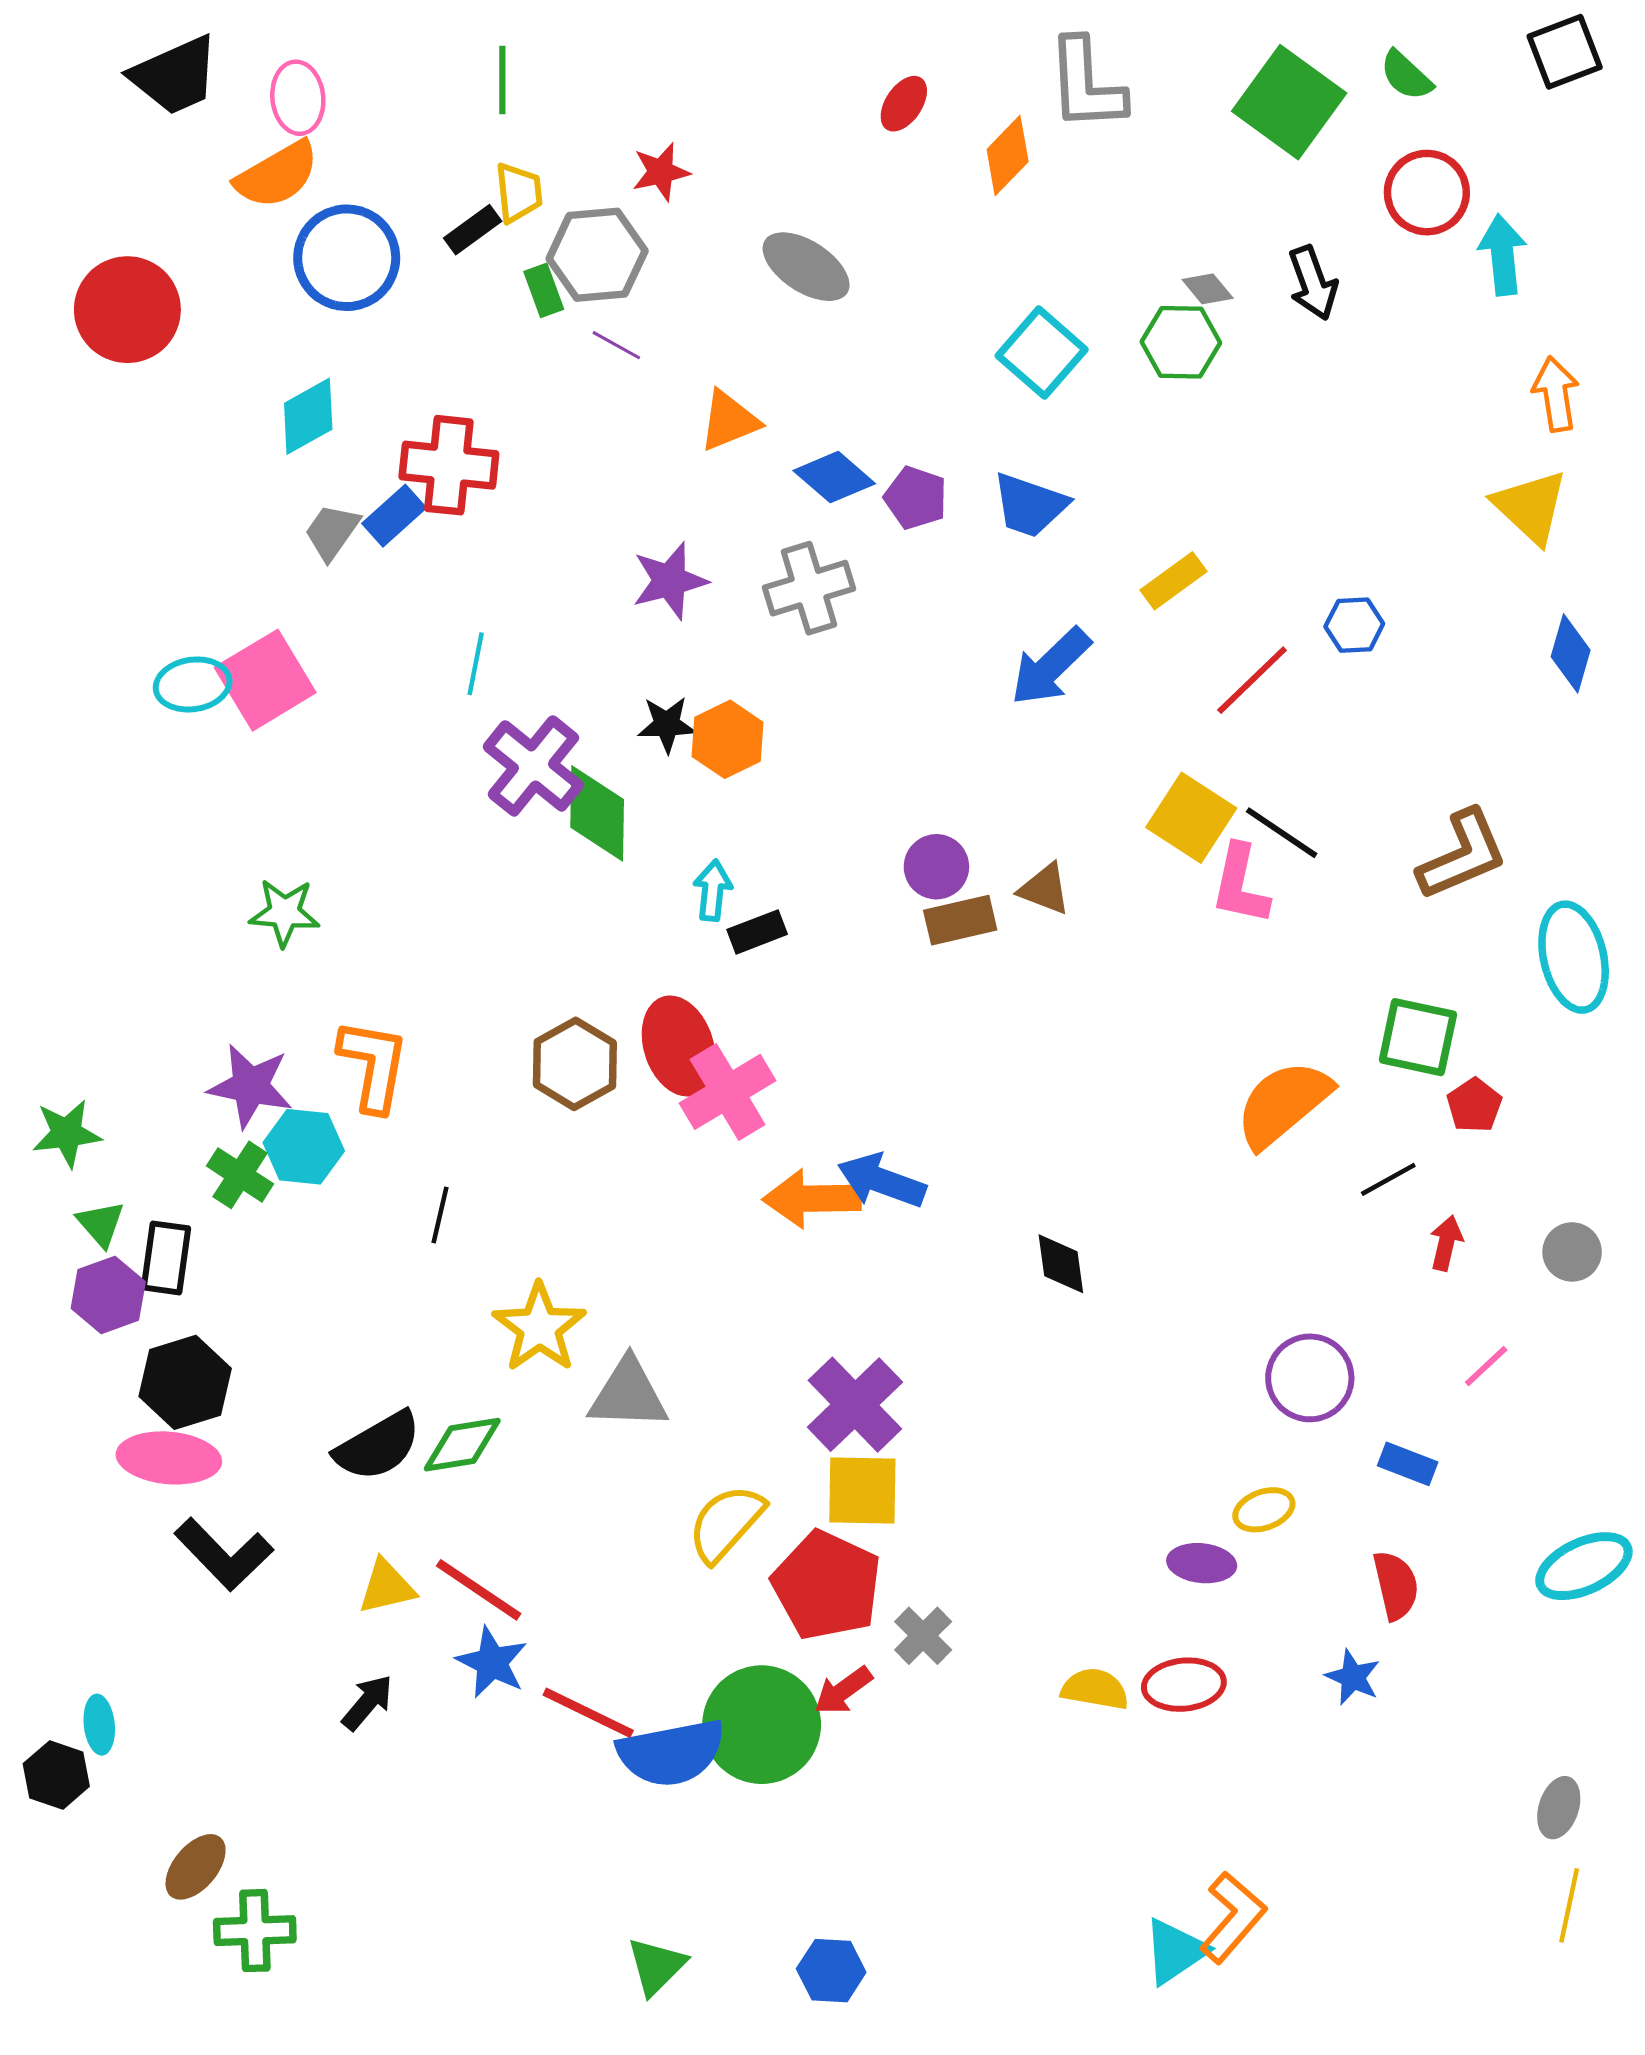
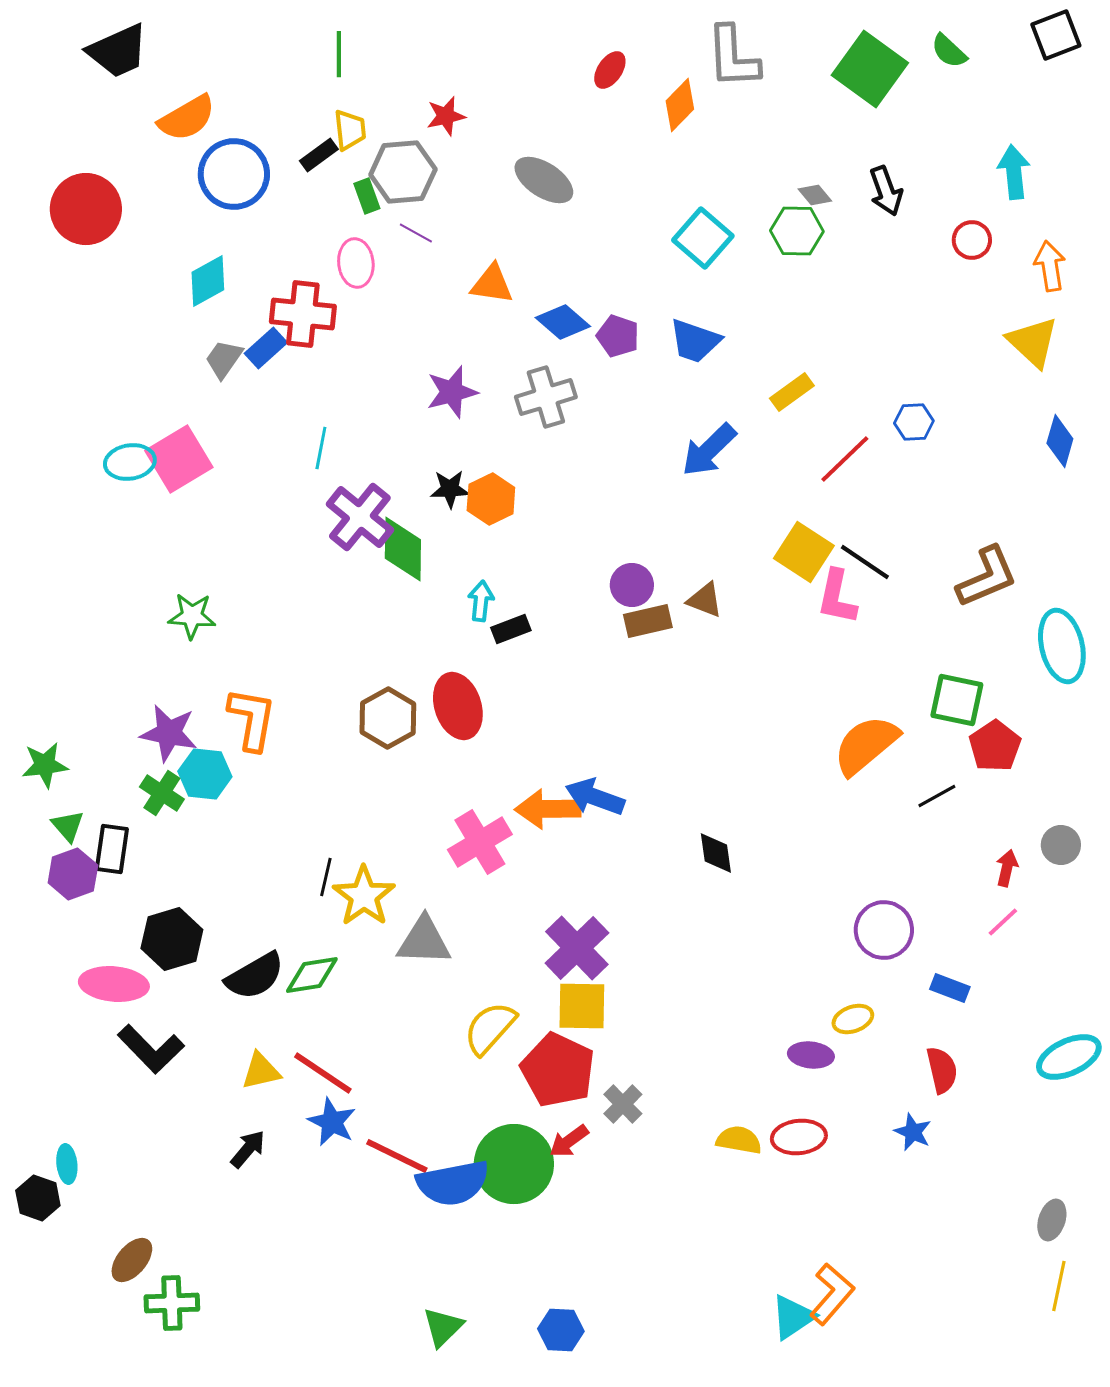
pink ellipse: (298, 98) -> (356, 263), moved
red circle: (1427, 193) -> (972, 240), moved, size x0.7
orange triangle: (729, 421) -> (492, 284), turned 30
pink cross: (728, 1092) -> (480, 842), moved
red pentagon: (1474, 1105) -> (995, 746), size x1.4
black line: (440, 1215) -> (326, 877), moved
red arrow: (1446, 1243) -> (1007, 868), moved
black hexagon: (185, 1382) -> (172, 939), moved

